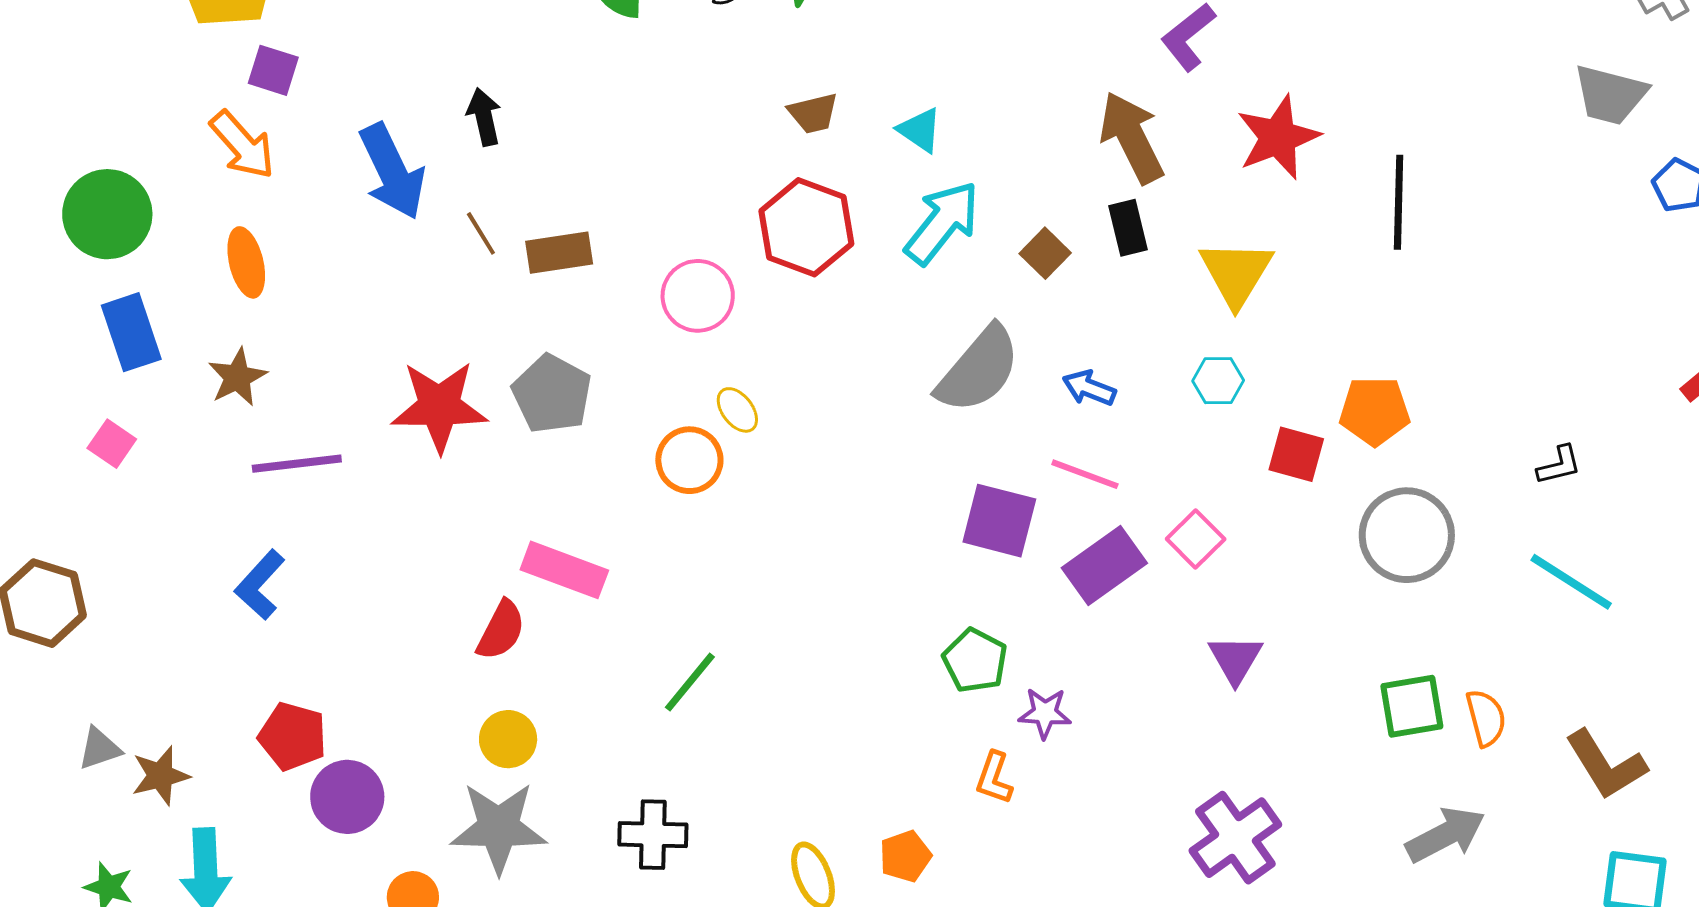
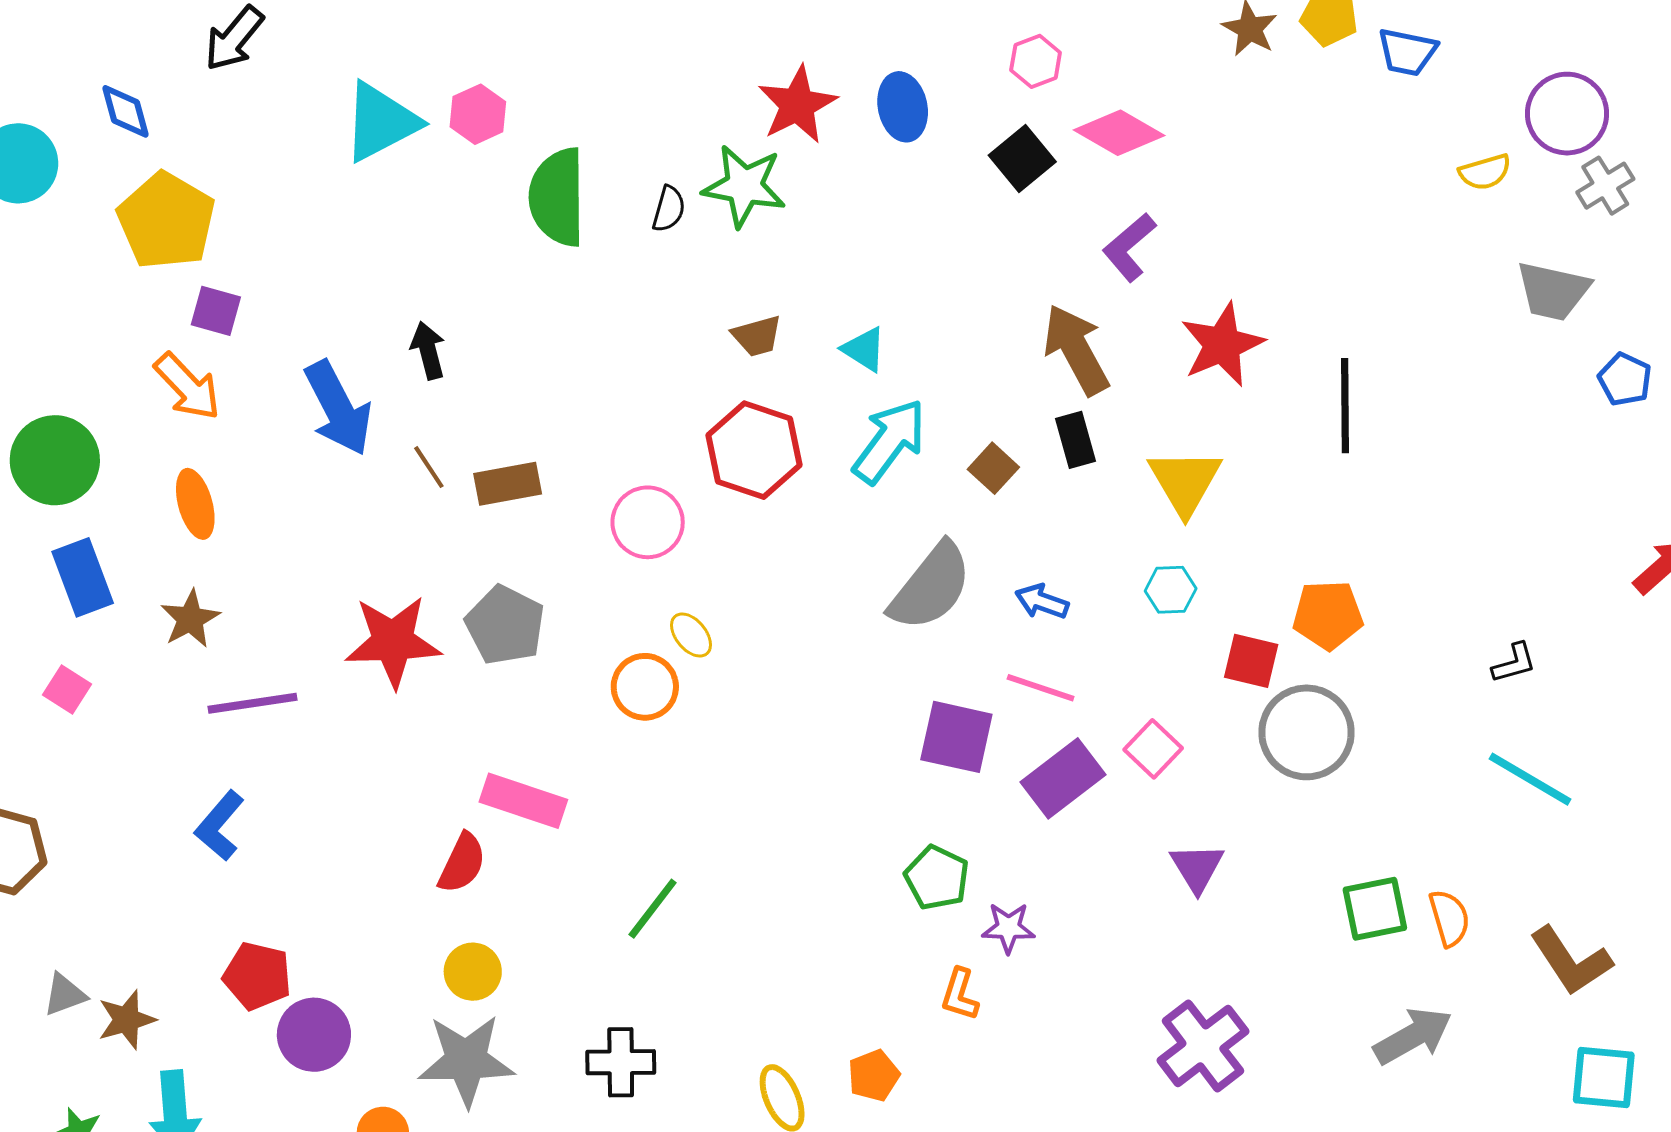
gray circle: (1407, 535) -> (1306, 732), moved

